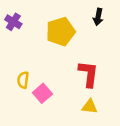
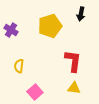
purple cross: (13, 22) -> (11, 30), moved
pink square: (42, 93) -> (35, 92), moved

